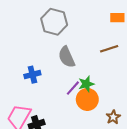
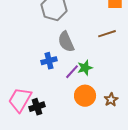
blue cross: (32, 75) -> (49, 61), moved
orange circle: (87, 99) -> (85, 96), moved

